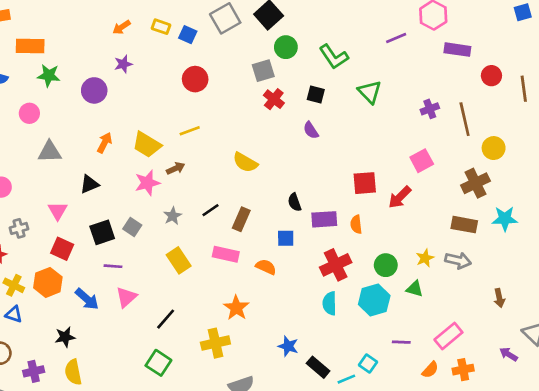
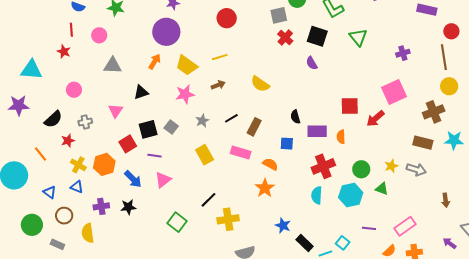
purple circle: (94, 90) -> (166, 32), moved, size x1.4
black square: (316, 94) -> (317, 36), size x1.5
brown line: (465, 119) -> (444, 57), moved
pink square: (422, 161) -> (394, 92), size x1.4
brown arrow: (176, 168) -> (218, 85), moved
red square: (62, 249) -> (128, 144), moved, turned 30
orange star: (236, 308) -> (265, 188), moved
black line: (166, 319) -> (209, 200), moved
black star: (65, 337) -> (128, 207), moved
green square: (158, 363) -> (177, 222), moved
purple cross: (34, 371) -> (101, 206), moved
yellow semicircle: (73, 372) -> (88, 233), moved

